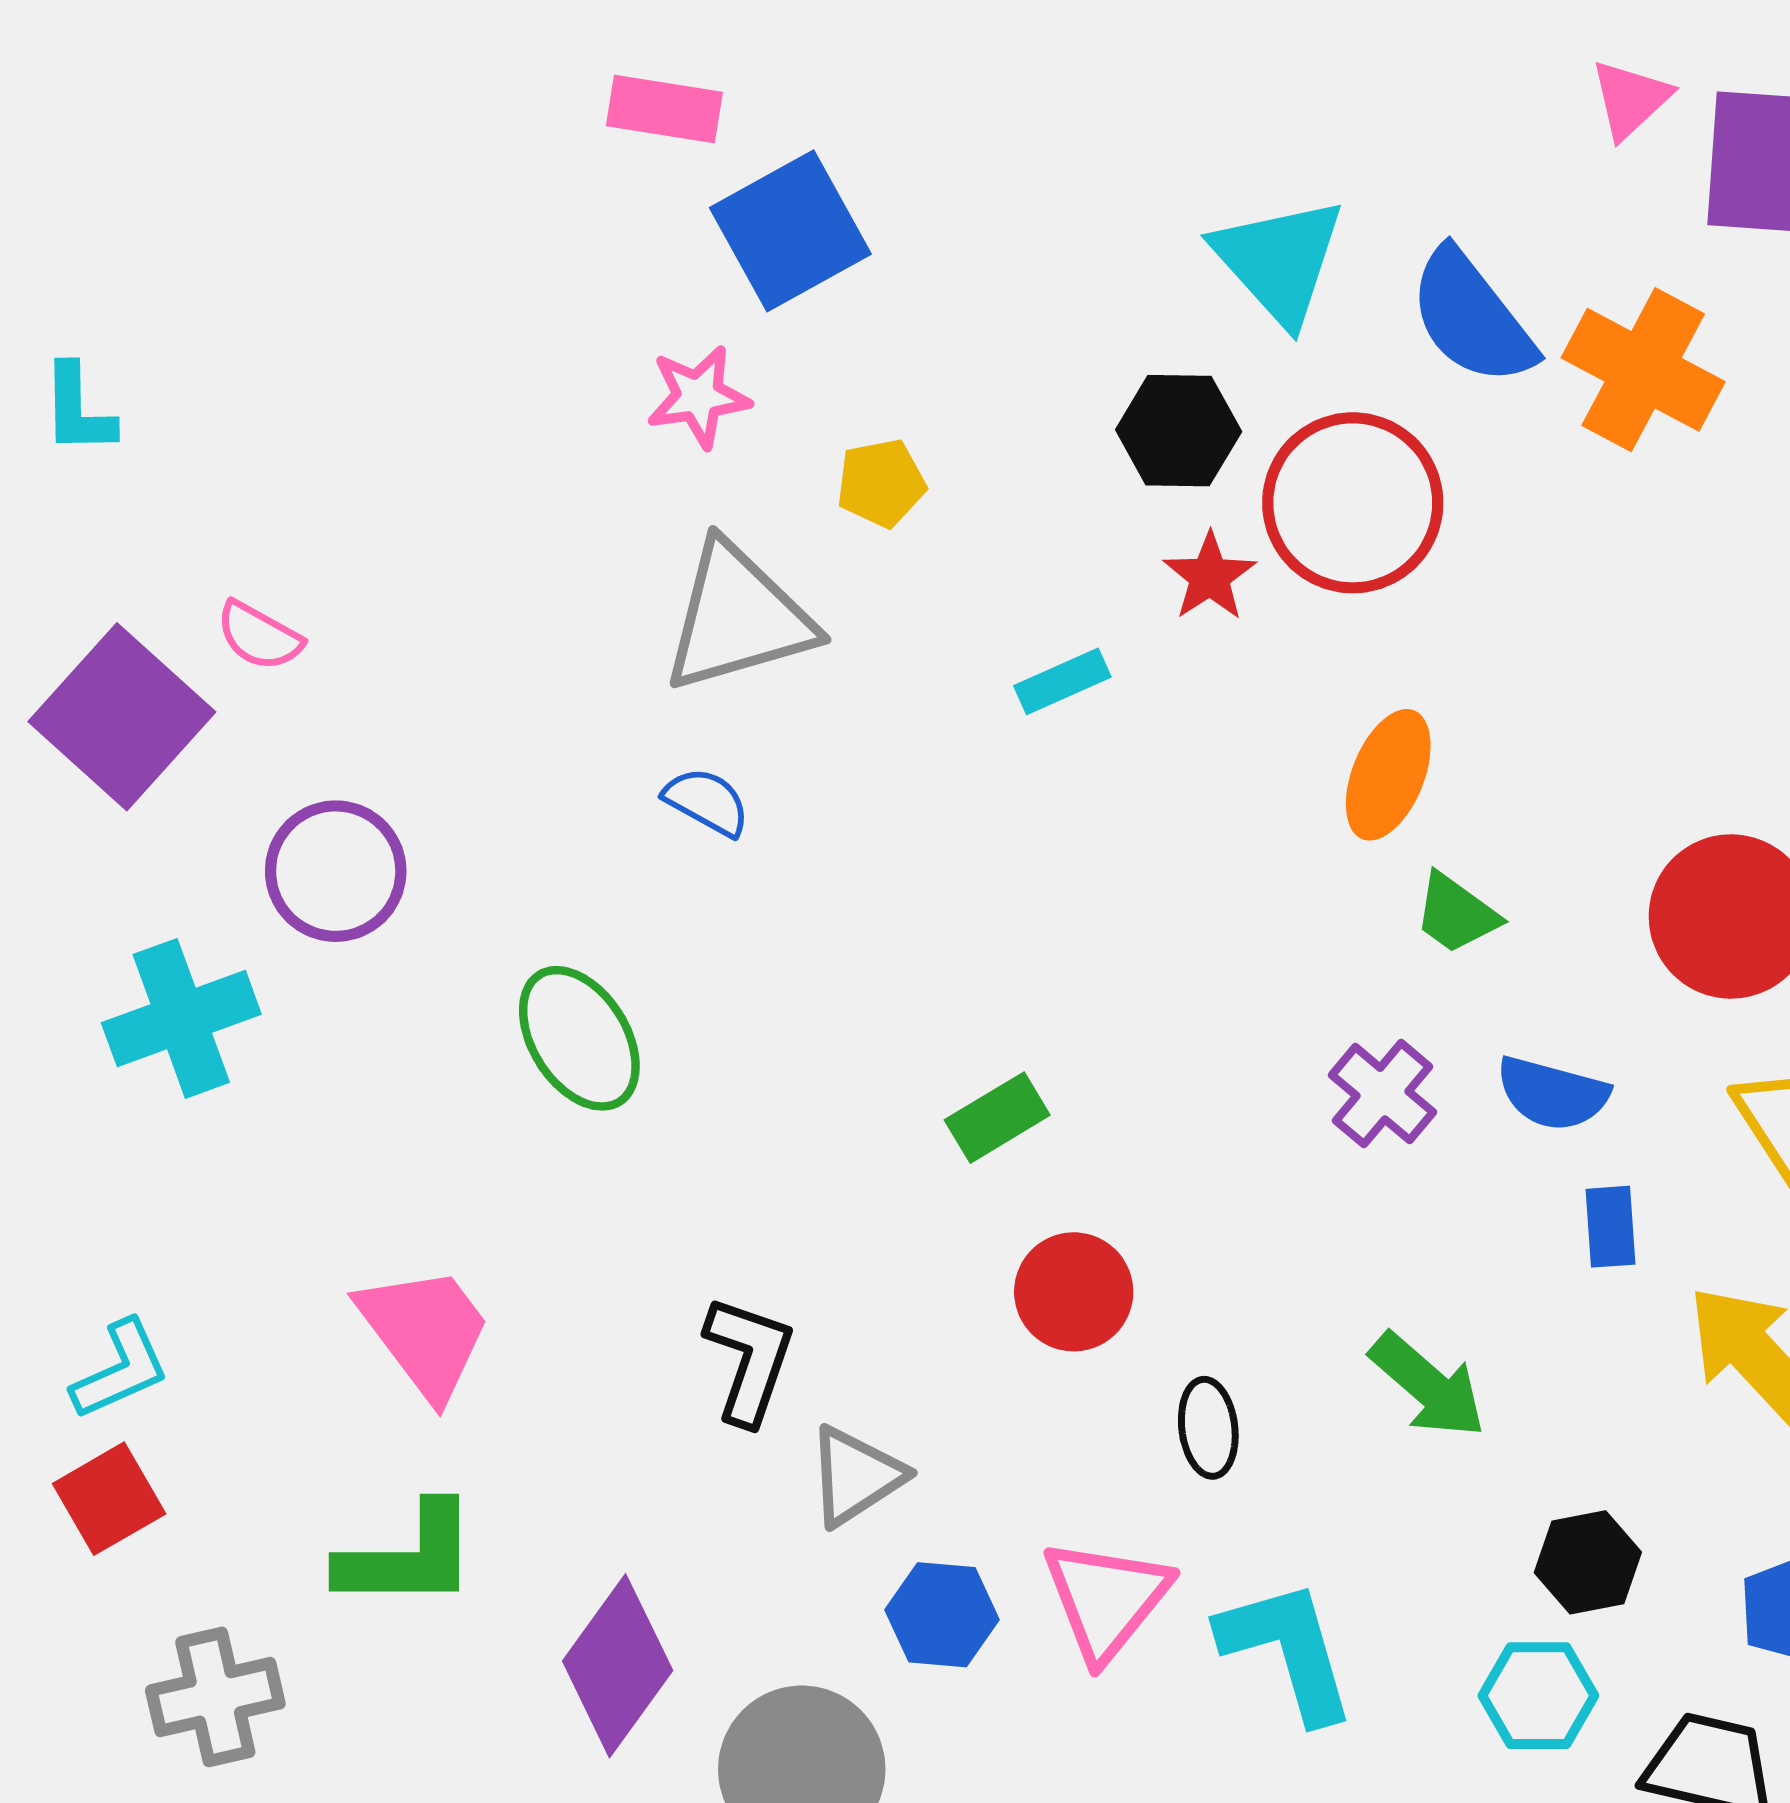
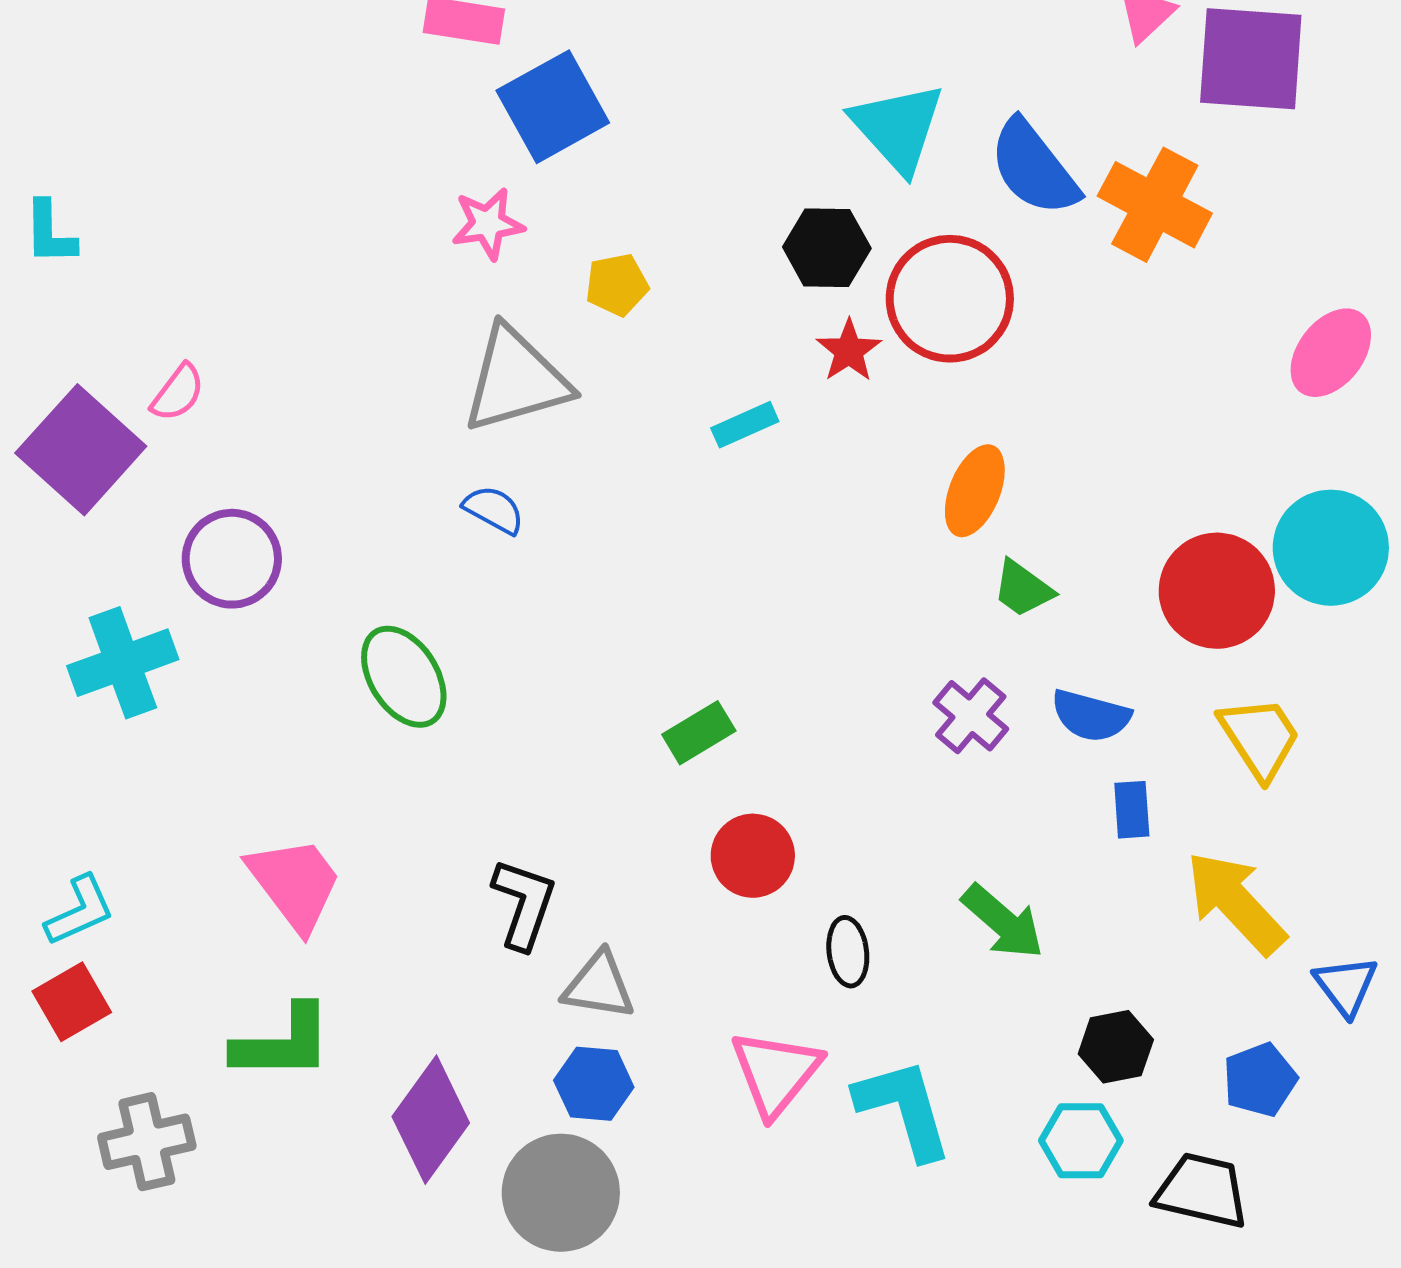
pink semicircle: (259, 636) -> (178, 393), turned -82
gray triangle: (856, 1476) -> (599, 986), turned 42
blue hexagon: (942, 1615) -> (594, 1084), moved

